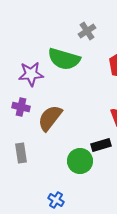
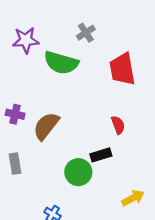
purple star: (31, 74) -> (26, 40), moved

